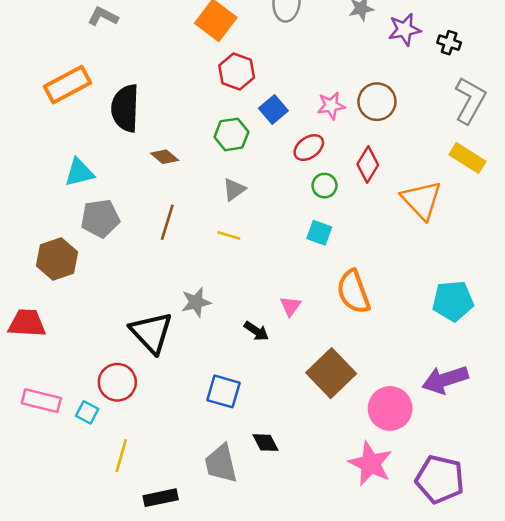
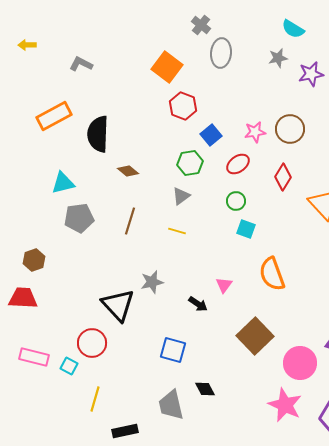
green hexagon: (231, 134) -> (190, 163), moved
green circle: (325, 186) -> (236, 201), moved
brown hexagon: (57, 259) -> (34, 260), moved, size x0.7

